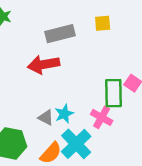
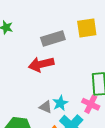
yellow square: (103, 23) -> (87, 28), size x1.5

